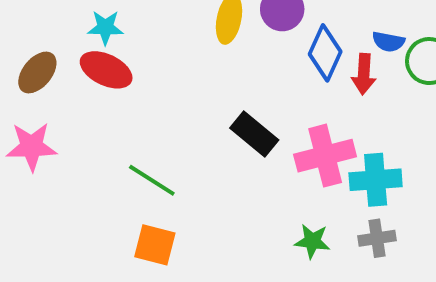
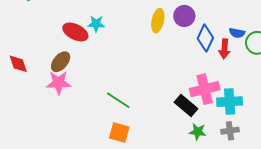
red ellipse: (106, 70) -> (75, 32), moved
brown ellipse: (37, 72) -> (61, 62), moved
black rectangle: (254, 134) -> (186, 106), moved

